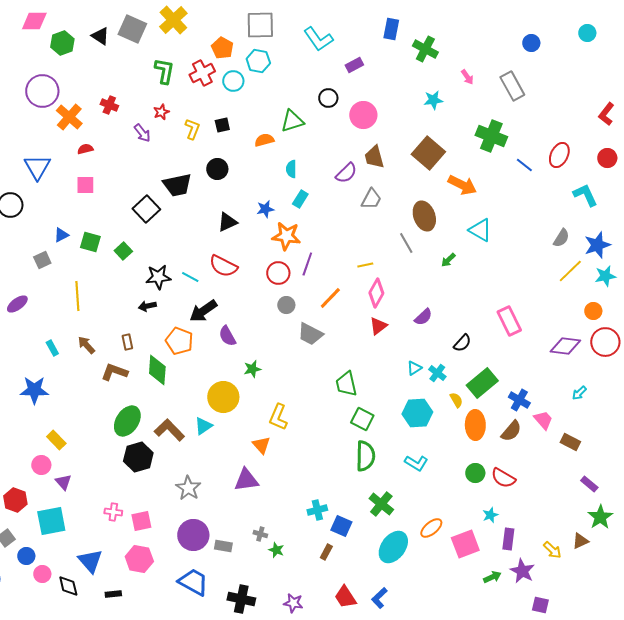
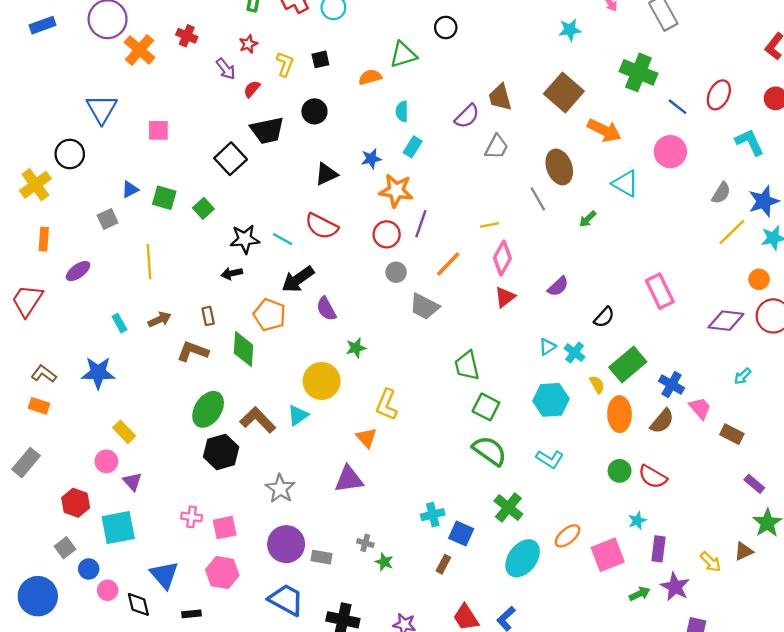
pink circle: (363, 115) -> (670, 152), moved
red semicircle: (85, 149) -> (252, 89), moved, turned -35
brown arrow: (86, 345) -> (160, 319), turned 108
green semicircle: (365, 456) -> (489, 451), turned -56

